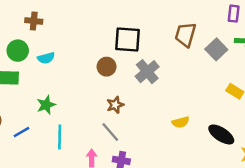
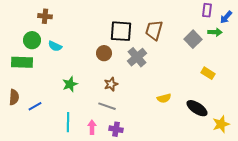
brown trapezoid: (185, 35) -> (154, 30), moved
cyan semicircle: (46, 58) -> (55, 46), turned 40
green star: (46, 105) -> (70, 84), moved
gray line: (110, 132) -> (107, 106), turned -30
cyan line: (60, 137) -> (68, 122), moved

